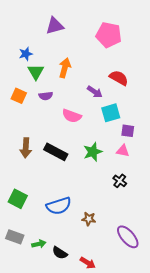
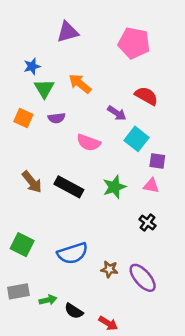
orange arrow: (65, 68) -> (80, 84), turned -66
cyan square: (111, 113) -> (136, 139), turned -36
brown arrow: (26, 148) -> (32, 182), turned -42
gray rectangle: (15, 237) -> (18, 291), turned -30
purple ellipse: (128, 237) -> (143, 278), moved

